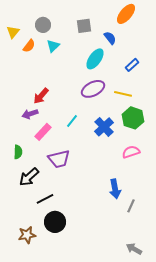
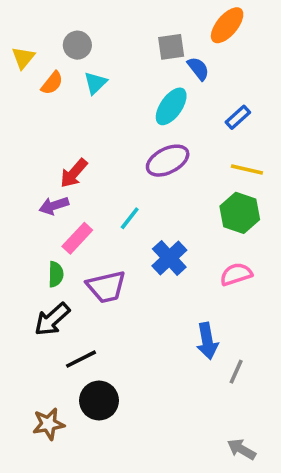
gray square: (84, 26) -> (171, 47), moved
yellow line: (123, 94) -> (247, 170), moved
blue cross: (104, 127) -> (169, 258), moved
green semicircle: (18, 152) -> (56, 274), moved

